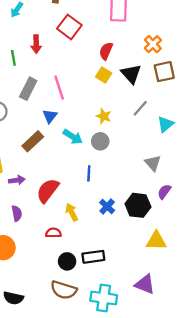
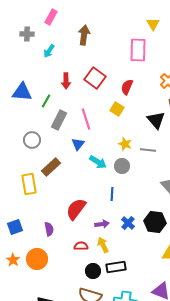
red square: (69, 27) -> (95, 78), moved
green line: (13, 58) -> (46, 101), moved, turned 40
black triangle: (131, 74) -> (156, 120), moved
yellow square: (104, 75) -> (117, 109), moved
gray line: (140, 108) -> (148, 150), moved, turned 56
brown rectangle: (33, 141) -> (51, 167), moved
purple arrow: (17, 180) -> (102, 224), moved
yellow arrow: (72, 212) -> (103, 245), moved

